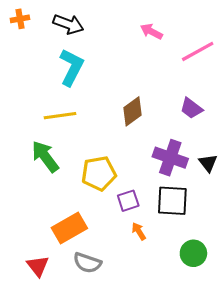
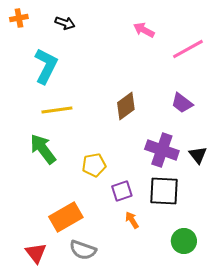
black arrow: (68, 24) -> (65, 23), size x0.7
cyan L-shape: (71, 67) -> (46, 66), moved
yellow pentagon: (99, 173) -> (94, 165), size x0.7

